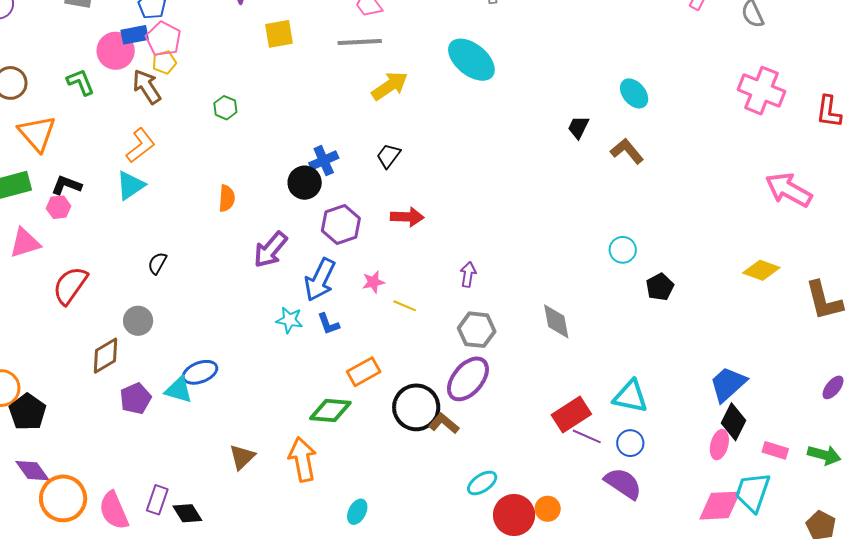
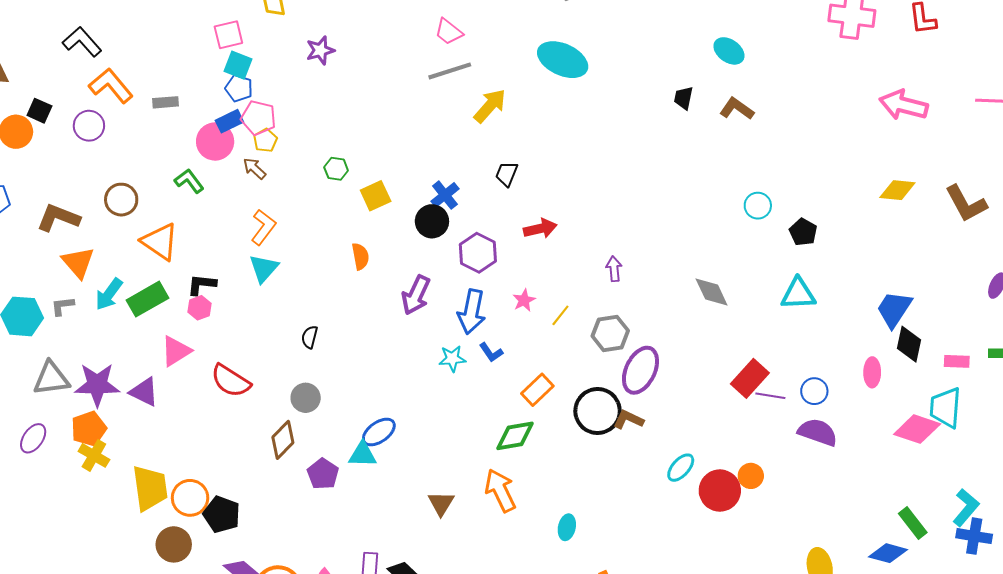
yellow square: (279, 34) -> (376, 196), moved
brown arrow: (147, 87) -> (255, 168), size x0.7
red semicircle: (70, 285) -> (231, 381), turned -78
yellow line: (405, 306) -> (560, 315), turned -60
gray hexagon: (477, 330) -> (610, 333), moved
cyan triangle: (630, 396) -> (798, 294), moved
pink ellipse: (719, 445) -> (872, 372), moved
pink diamond: (720, 506) -> (917, 429), turned 36

